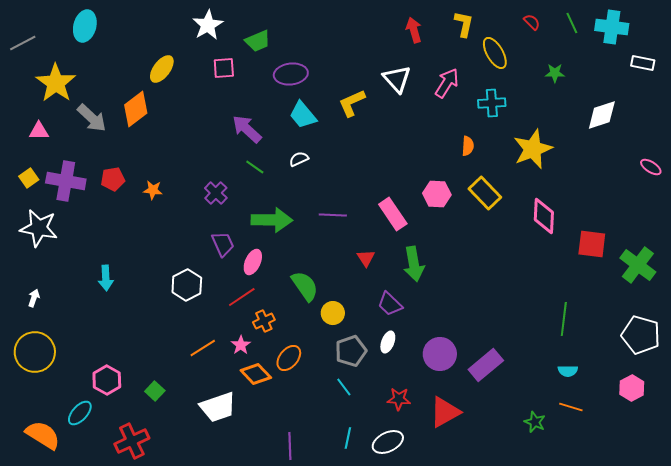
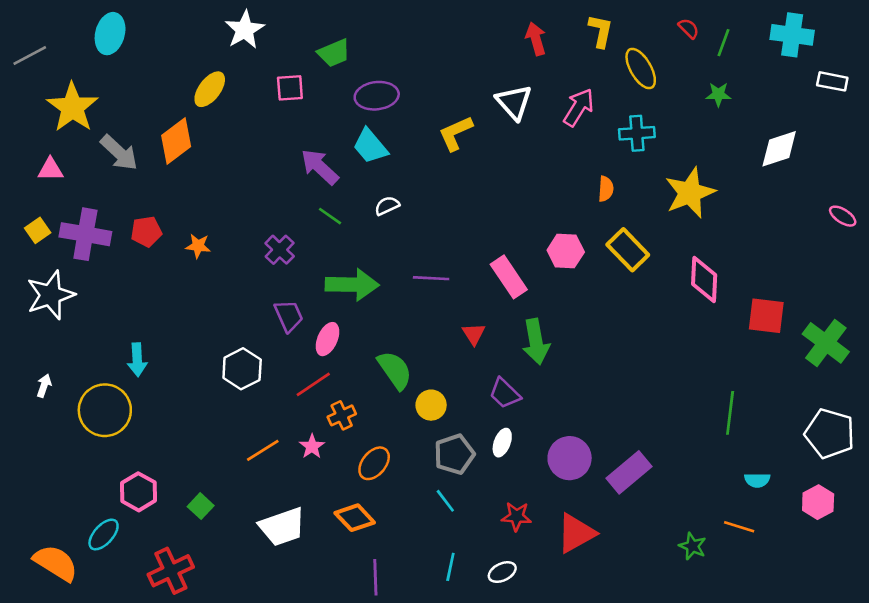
green line: (572, 23) -> (724, 43), moved, turned 45
white star: (208, 25) -> (245, 30), moved
cyan trapezoid: (303, 115) -> (370, 146), moved
white star: (39, 228) -> (50, 295), turned -30
yellow circle: (35, 352) -> (105, 410), moved
cyan semicircle: (568, 371) -> (757, 480), moved
orange diamond: (256, 374) -> (355, 518), moved
white ellipse: (388, 442) -> (502, 572), size x0.7

